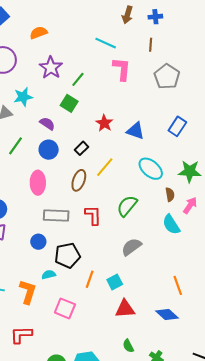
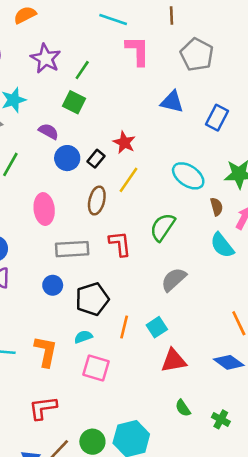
red star: (104, 123) -> (124, 142), moved
blue triangle: (135, 131) -> (172, 102), moved
blue circle: (49, 150) -> (67, 158), moved
cyan semicircle: (49, 275) -> (83, 337), moved

